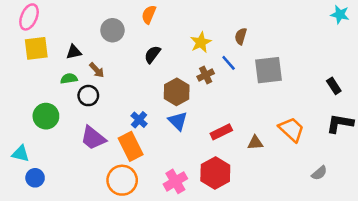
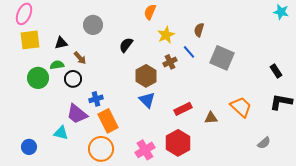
orange semicircle: (149, 15) -> (150, 12), moved
gray square: (269, 70) -> (222, 58), turned 30
green circle: (46, 116) -> (38, 78), moved
blue cross: (139, 120) -> (96, 99), moved, turned 32
cyan triangle: (21, 154) -> (61, 133), moved

